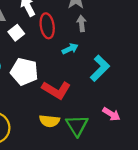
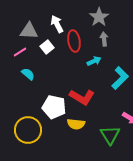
white pentagon: (24, 72) -> (54, 107), moved
green triangle: (77, 126) -> (110, 135), moved

